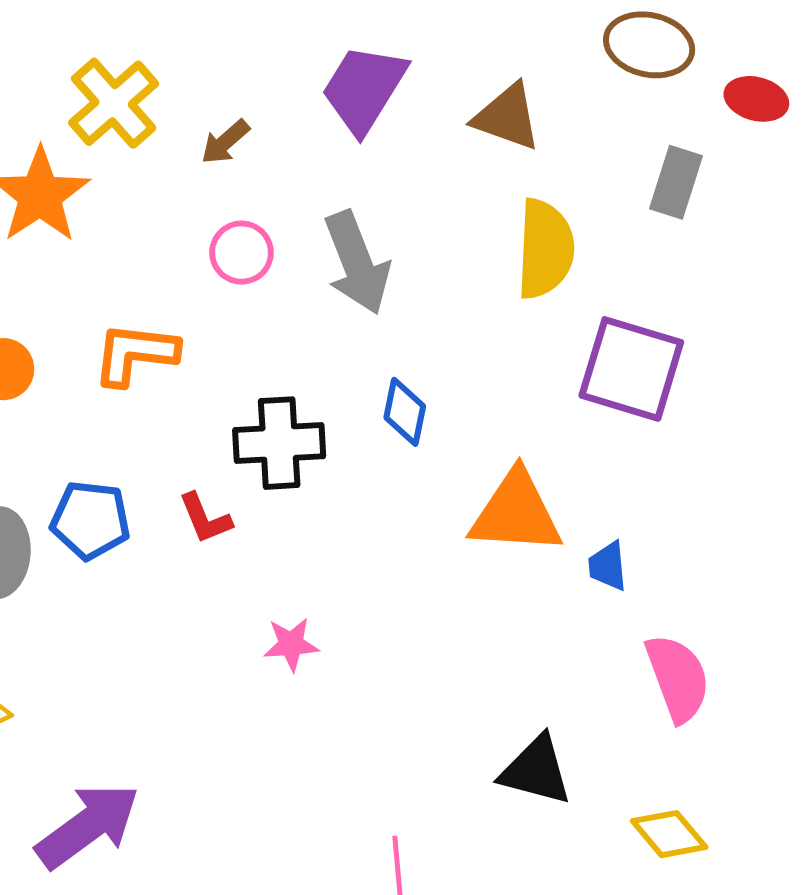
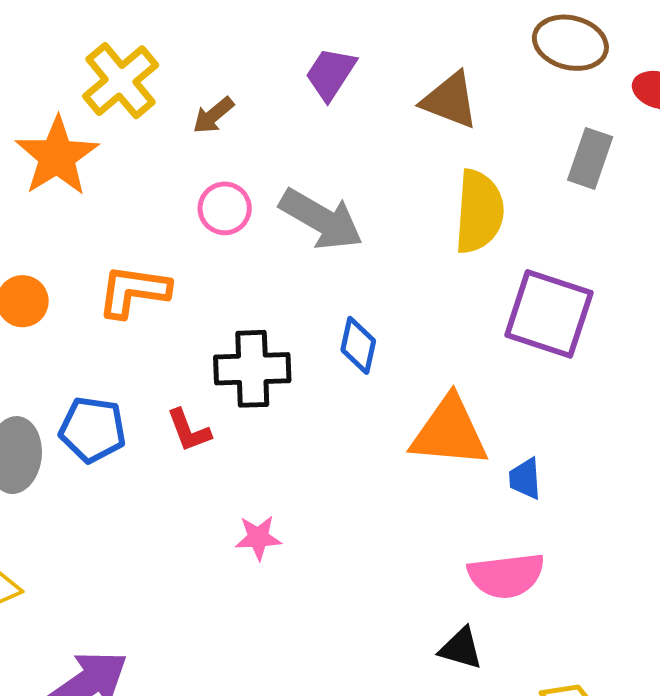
purple trapezoid: (364, 89) -> (331, 74), size x0.7
gray arrow: (357, 263) -> (321, 219), turned -40
pink semicircle: (678, 678) -> (506, 575), moved, turned 102
black triangle: (536, 770) -> (461, 648), size x0.7

